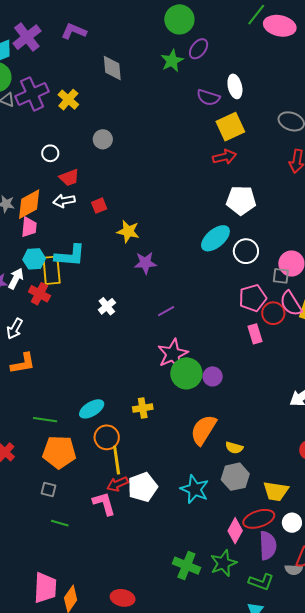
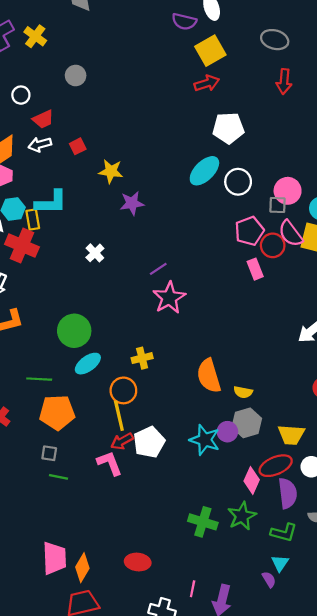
yellow rectangle: (52, 270) -> (33, 220), size x0.7
red cross: (39, 294) -> (22, 246), size x1.4
purple line: (166, 311) -> (158, 269), moved
green circle: (186, 373) -> (74, 331), moved
purple circle: (213, 376) -> (227, 432), moved
orange semicircle: (203, 430) -> (209, 376), turned -44
orange circle: (107, 437) -> (123, 390), moved
green line: (60, 523) -> (59, 477), moved

